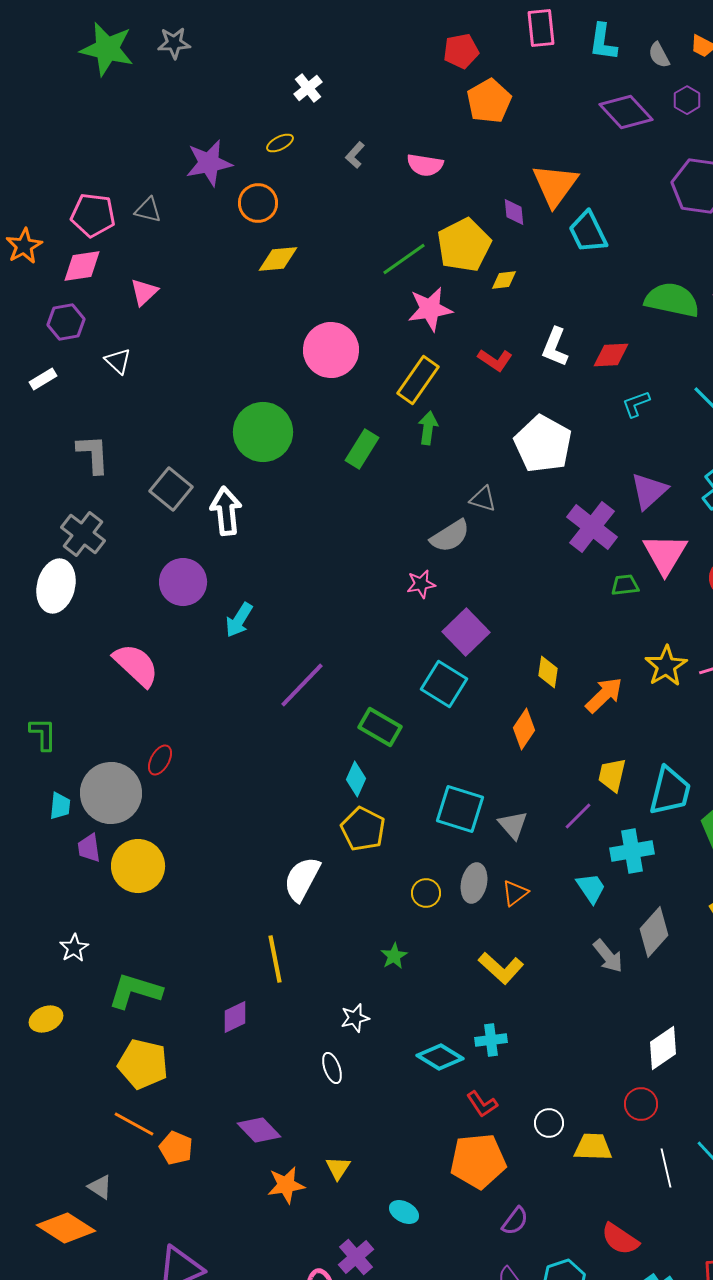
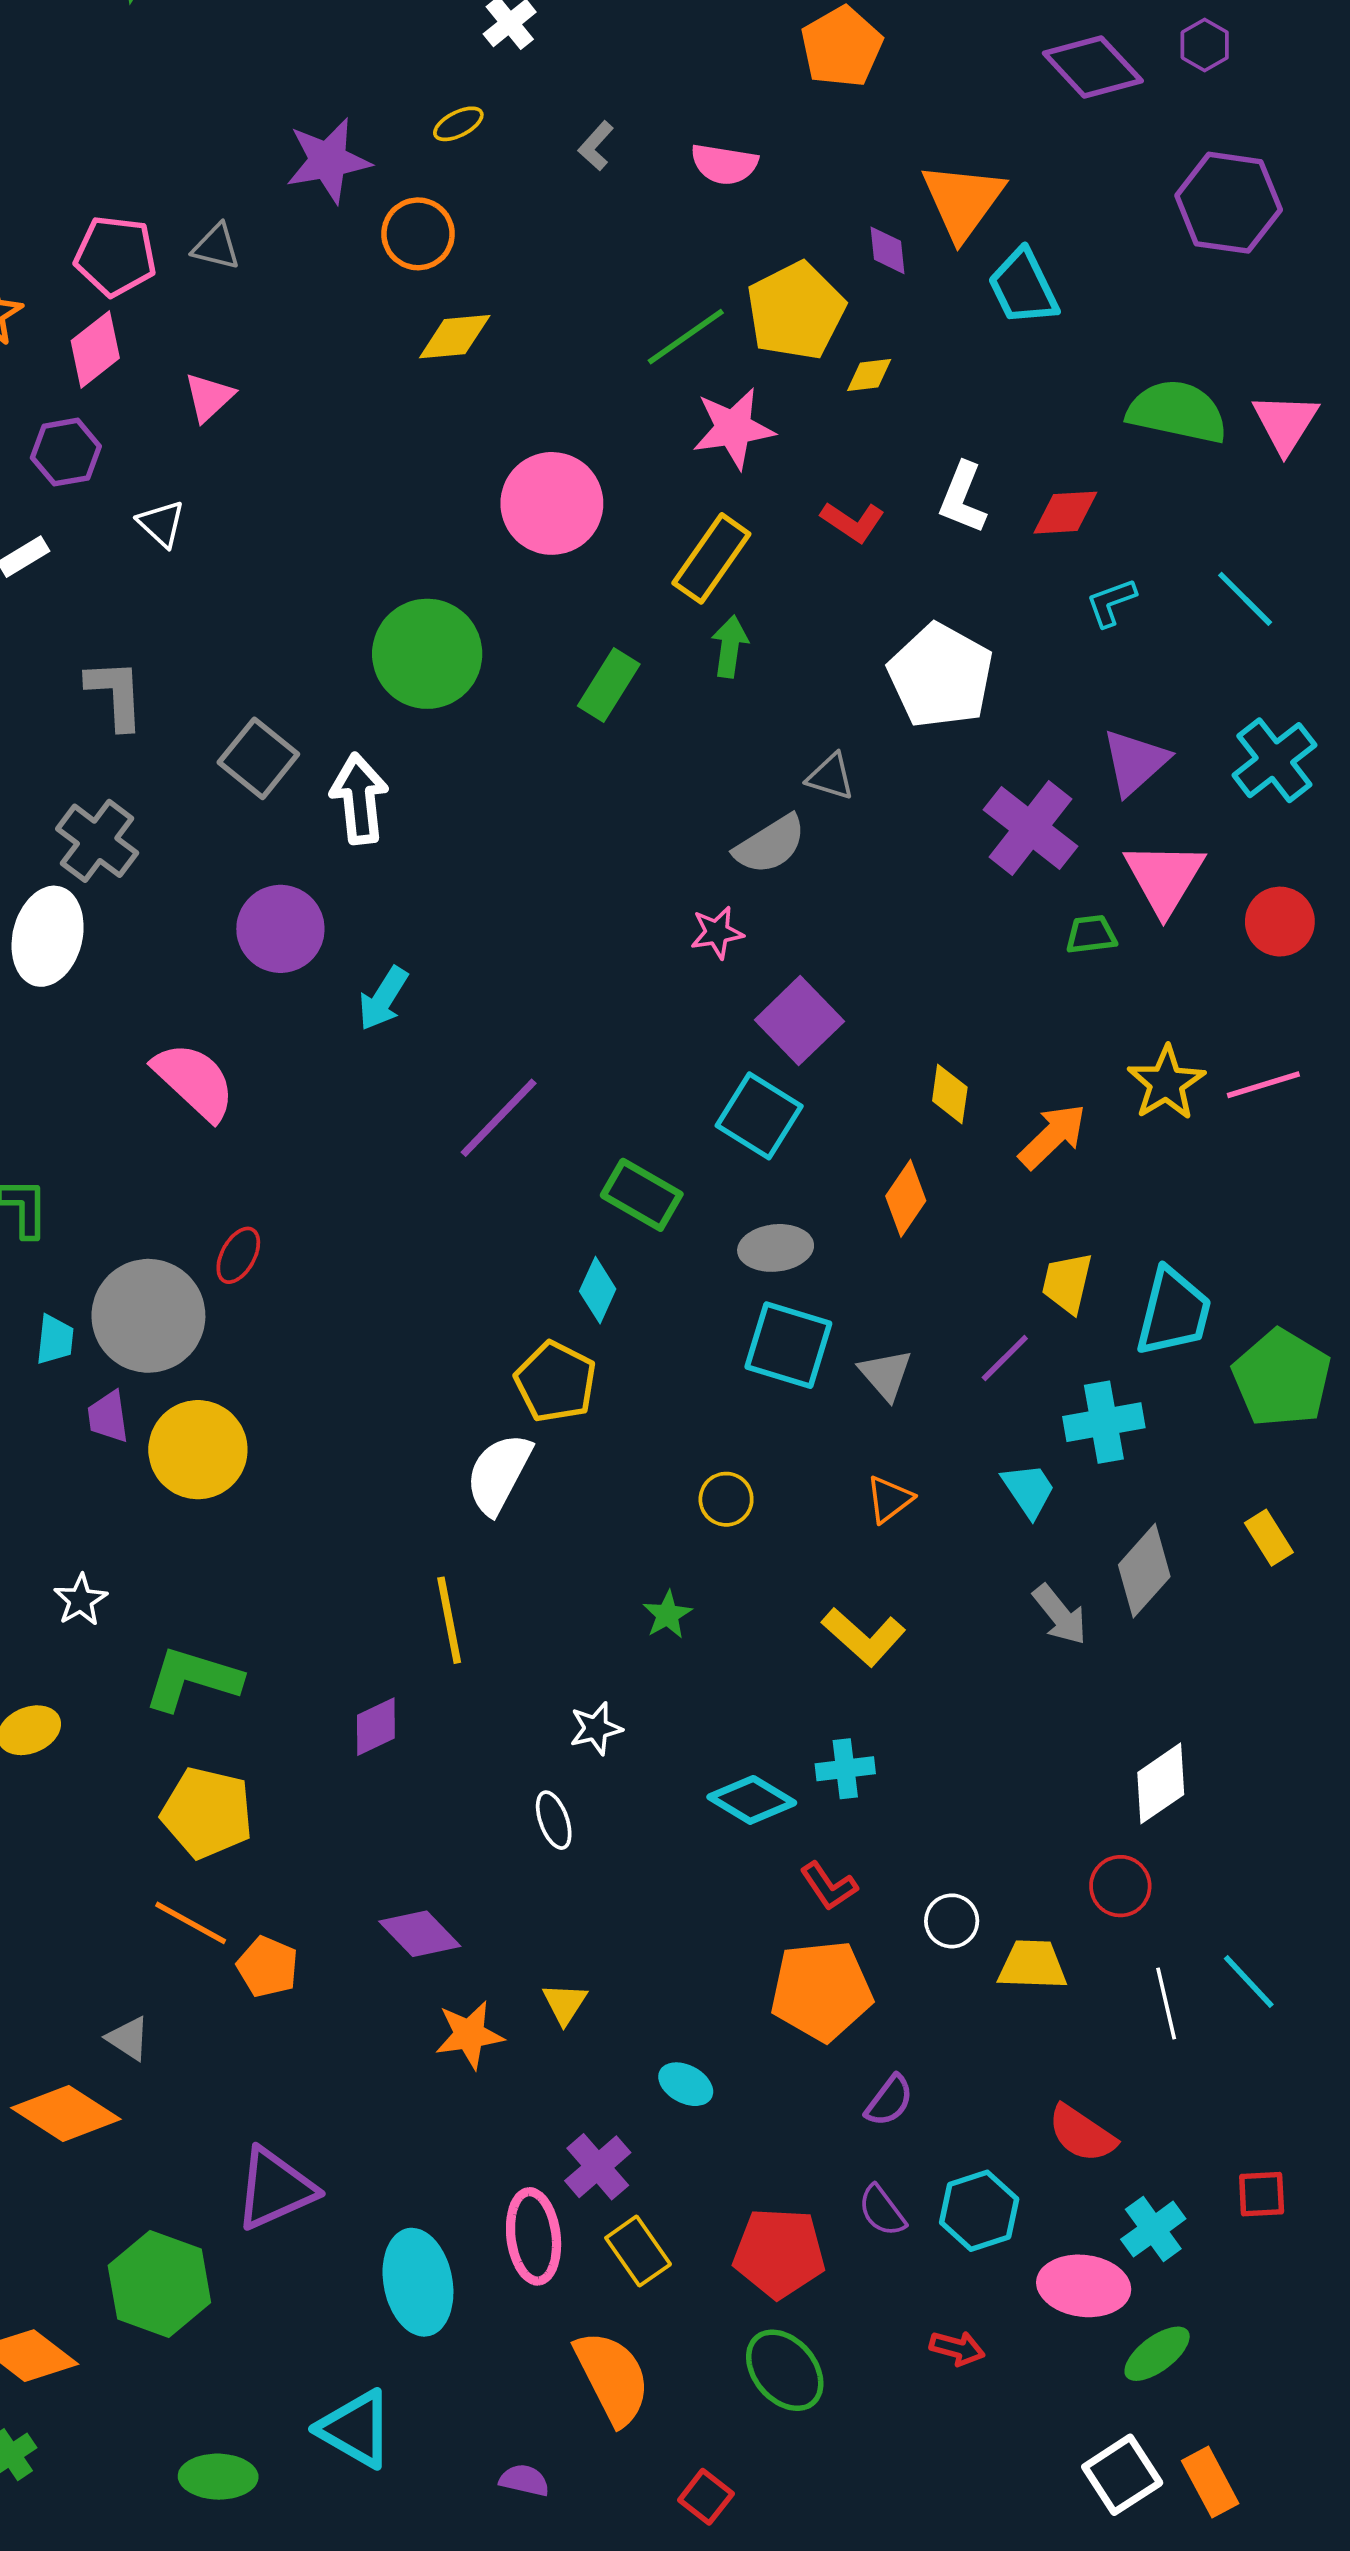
pink diamond: (82, 266) -> (95, 349), turned -30
yellow pentagon: (363, 829) -> (556, 1382), moved
gray ellipse: (474, 883) -> (776, 1248), moved, turned 72

